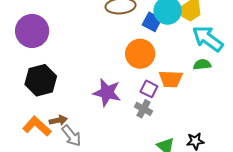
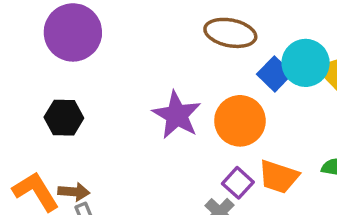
black hexagon: (41, 80) -> (64, 118), size x0.7
purple star: (107, 93) -> (177, 115), moved

